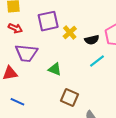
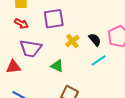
yellow cross: (70, 32) -> (72, 41), moved
black semicircle: (92, 40) -> (95, 40), turned -120

